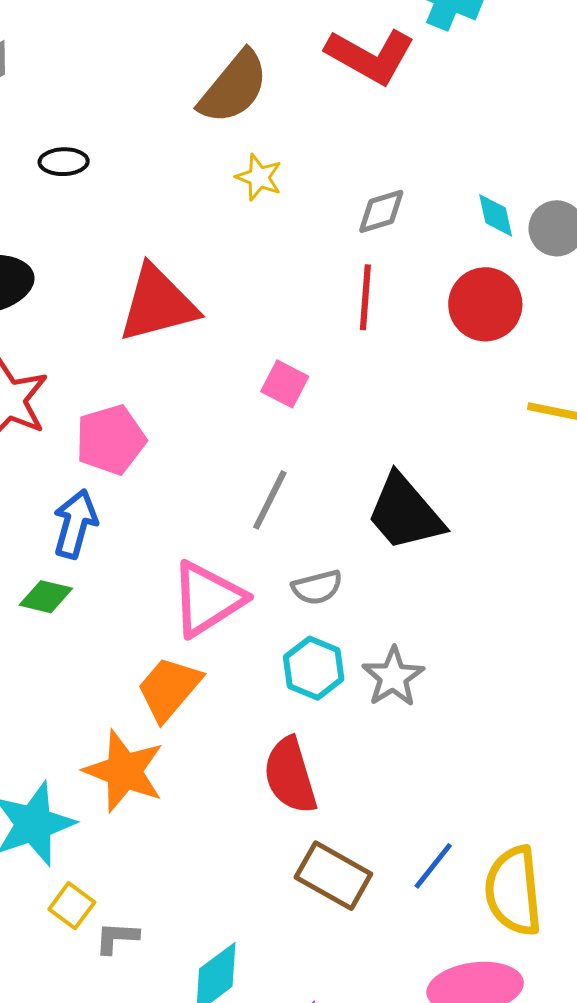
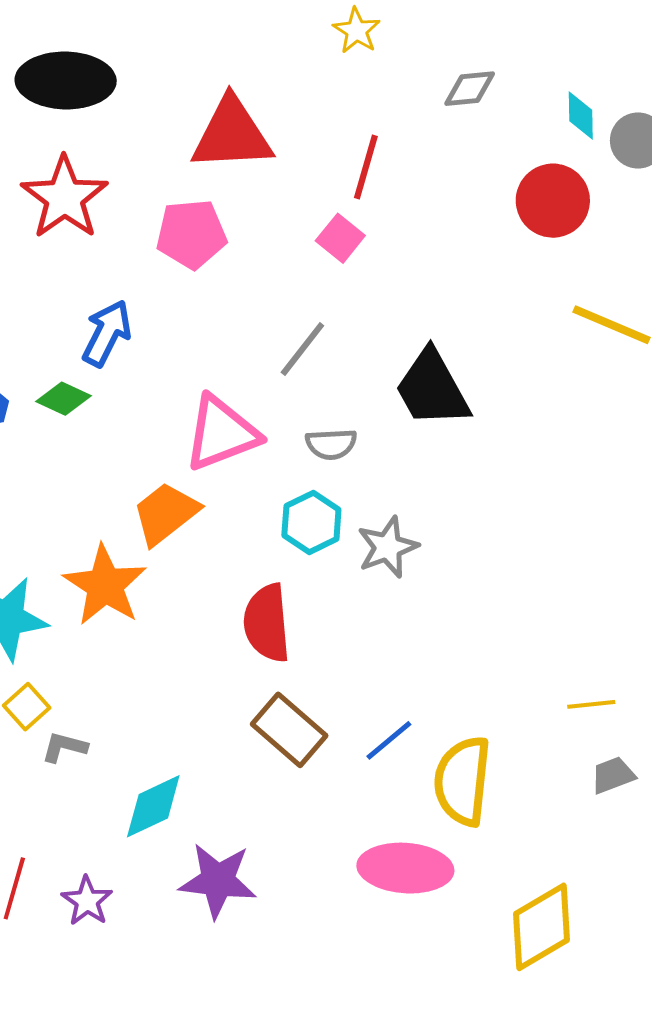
red line: (365, 297) -> (366, 167), moved
pink pentagon: (111, 440) -> (191, 234), moved

